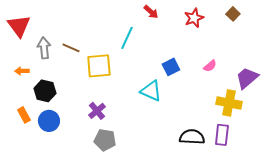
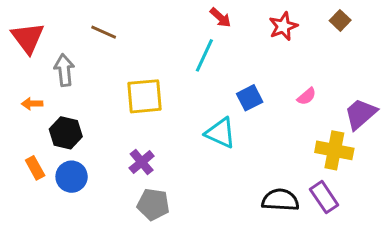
cyan line: (127, 38) -> (204, 55), moved
brown line: (71, 48) -> (104, 32), moved
purple rectangle: (222, 135) -> (324, 197), turned -40

